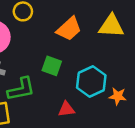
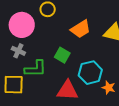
red triangle: (66, 109) -> (67, 90), size x1.6

